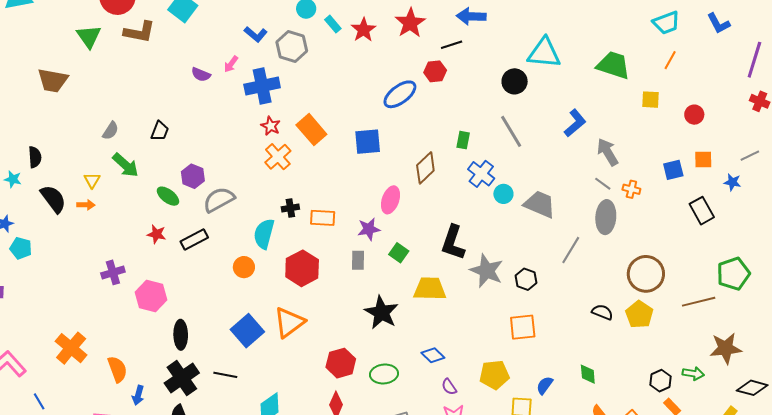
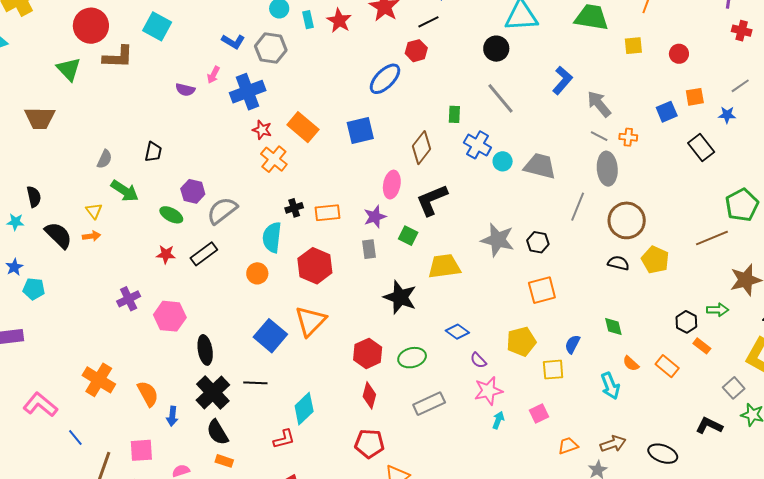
cyan rectangle: (333, 24) -> (308, 20), turned 36
black L-shape: (453, 243) -> (432, 200), moved, turned 57
brown circle: (646, 274) -> (627, 220), moved

